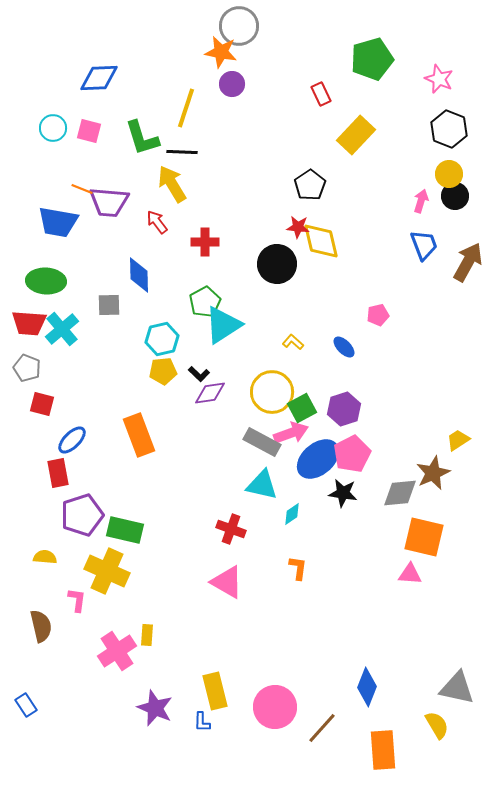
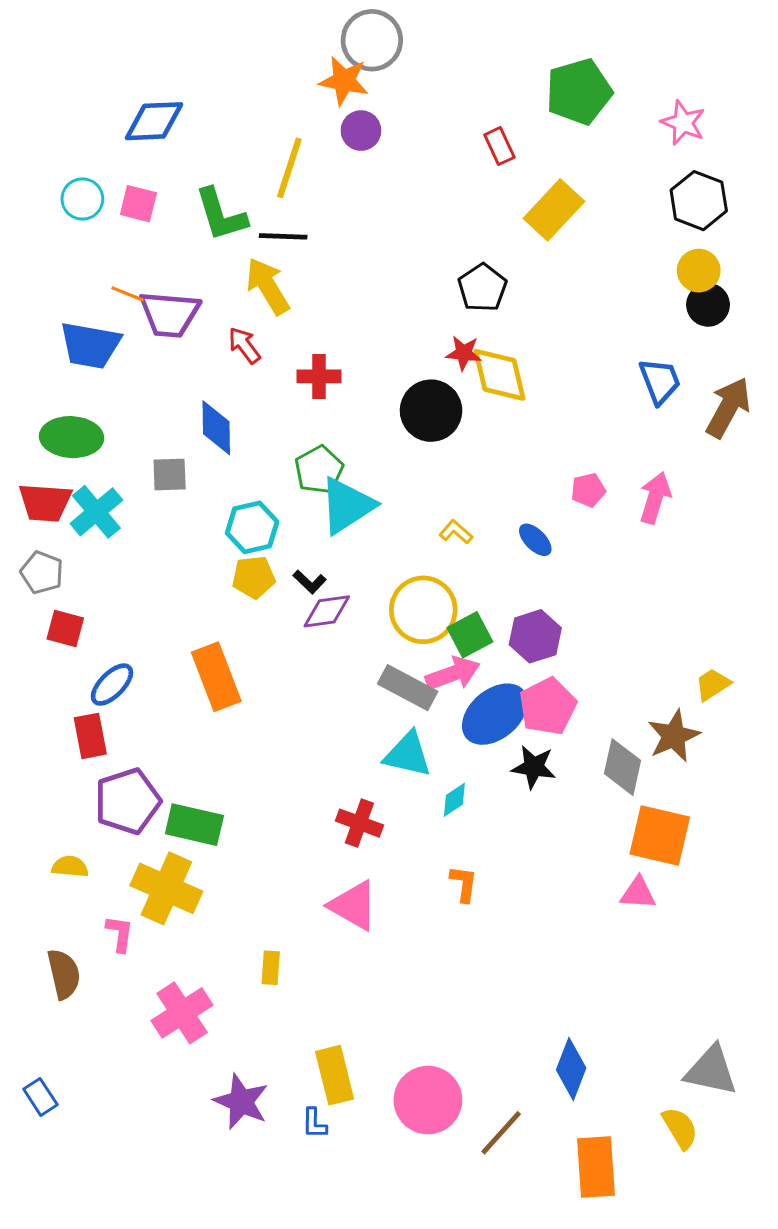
pink arrow: (421, 201) -> (655, 498), moved, size x1.4
gray diamond: (400, 493) -> (622, 767), turned -72
yellow rectangle: (147, 635) -> (271, 968), moved

